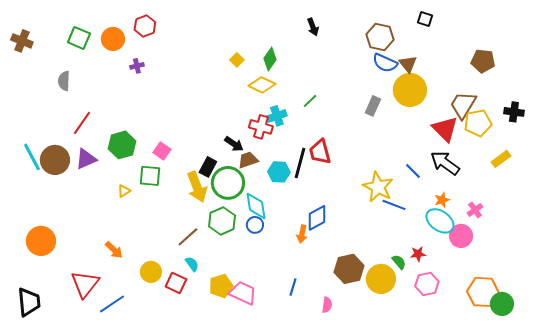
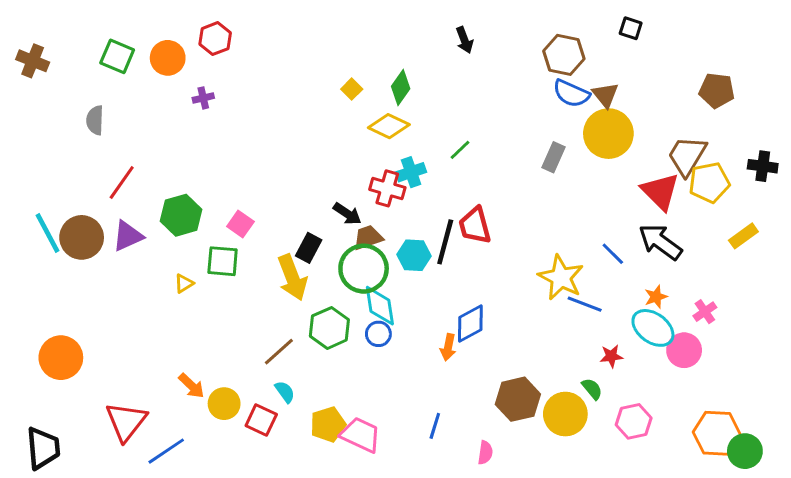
green circle: (228, 183) -> (364, 269), moved
orange arrow: (114, 250) -> (191, 386), moved
red star: (418, 254) -> (611, 356), moved

